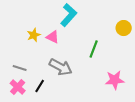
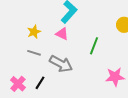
pink triangle: (53, 37) -> (62, 34), moved
gray line: (20, 68) -> (34, 53), moved

